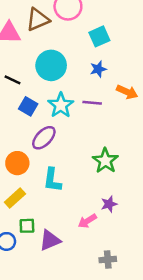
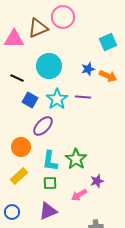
cyan square: (99, 36) -> (108, 42), moved
orange arrow: (127, 92) -> (108, 76), moved
green star: (105, 161) -> (76, 159), moved
green square: (27, 226) -> (50, 183), moved

